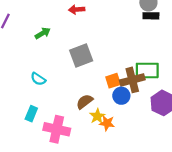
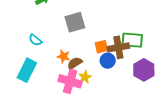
cyan rectangle: (31, 114) -> (27, 70), size x1.6
orange star: (107, 123) -> (64, 56), moved
pink cross: (57, 129) -> (70, 81), moved

